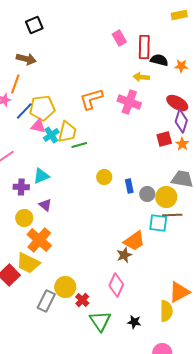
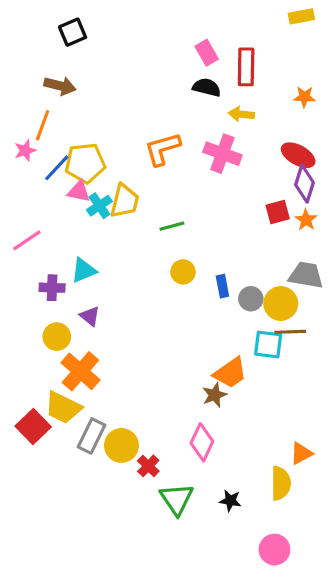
black semicircle: (159, 60) -> (207, 87), moved
green line: (79, 145) -> (172, 226), moved
orange triangle: (179, 292) -> (301, 453), size x0.7
gray rectangle: (46, 301) -> (91, 436), moved

